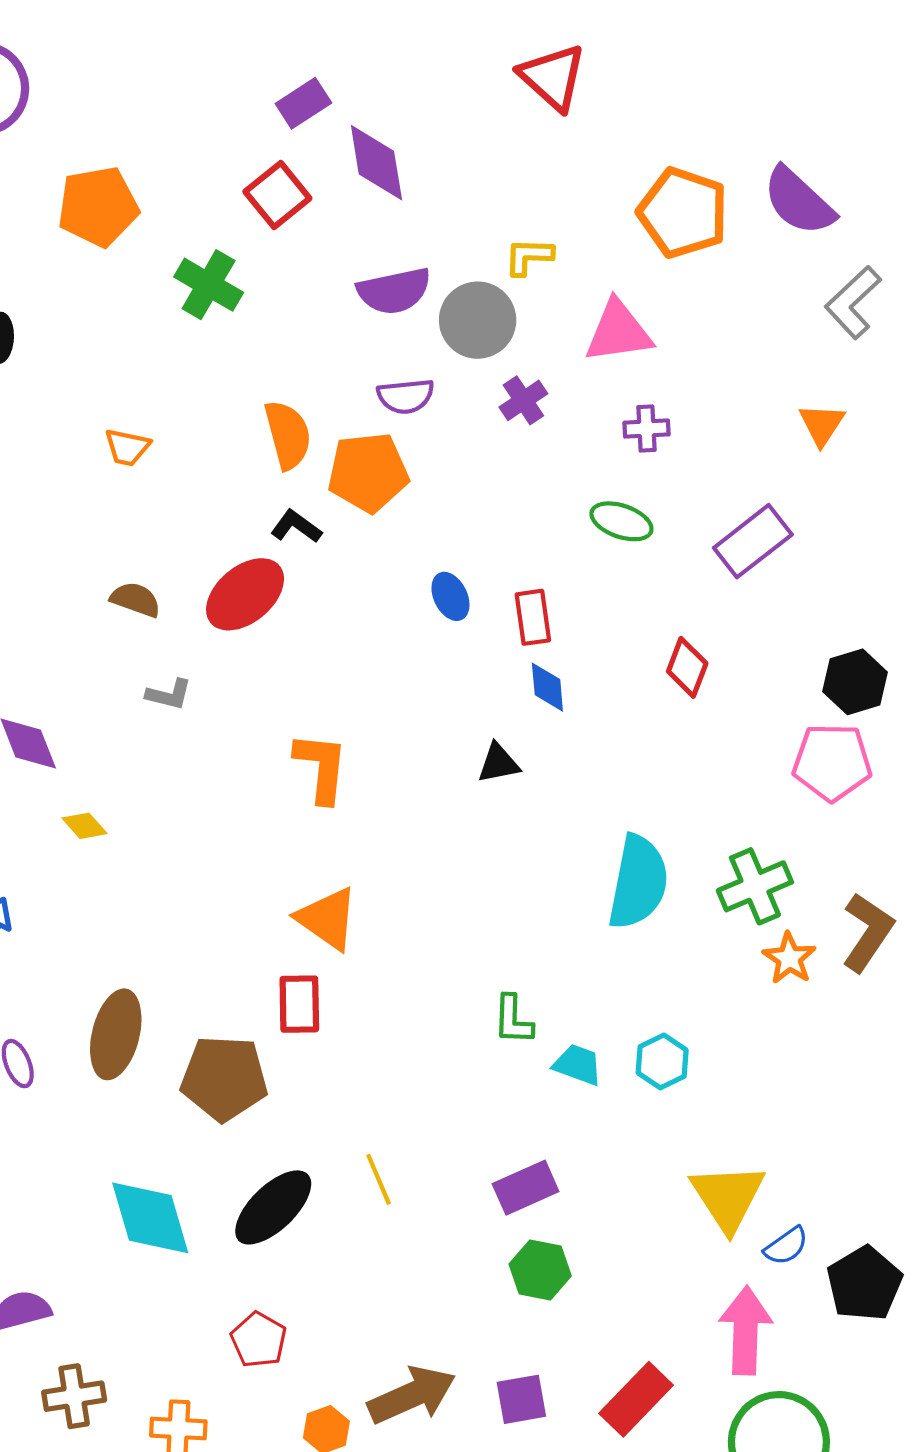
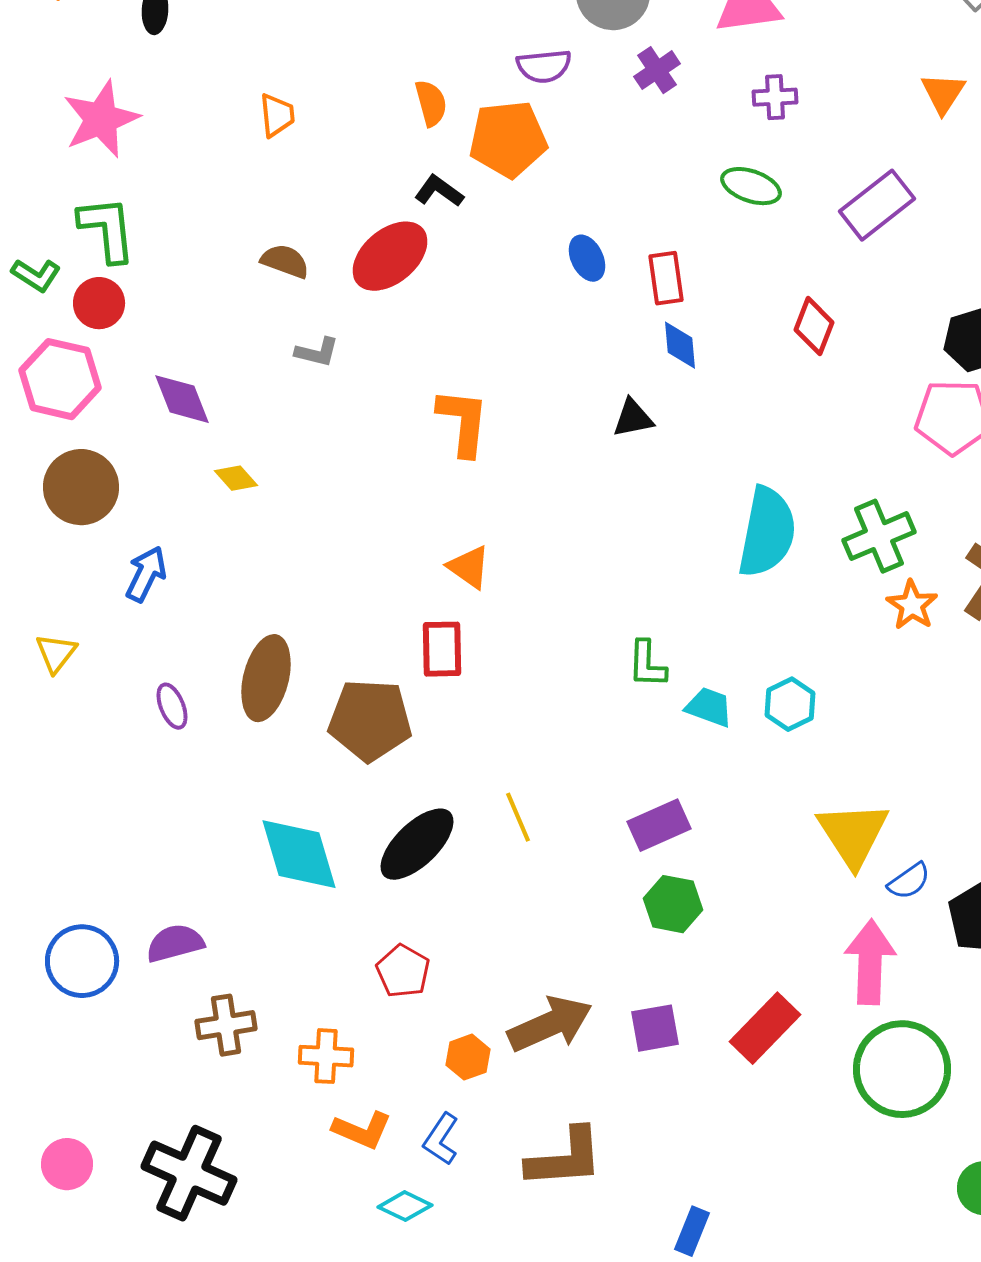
orange semicircle: (288, 435) -> (431, 103), size x0.7
orange trapezoid: (127, 447) -> (277, 115), turned -108
orange triangle: (327, 919) -> (469, 567), size x0.7

